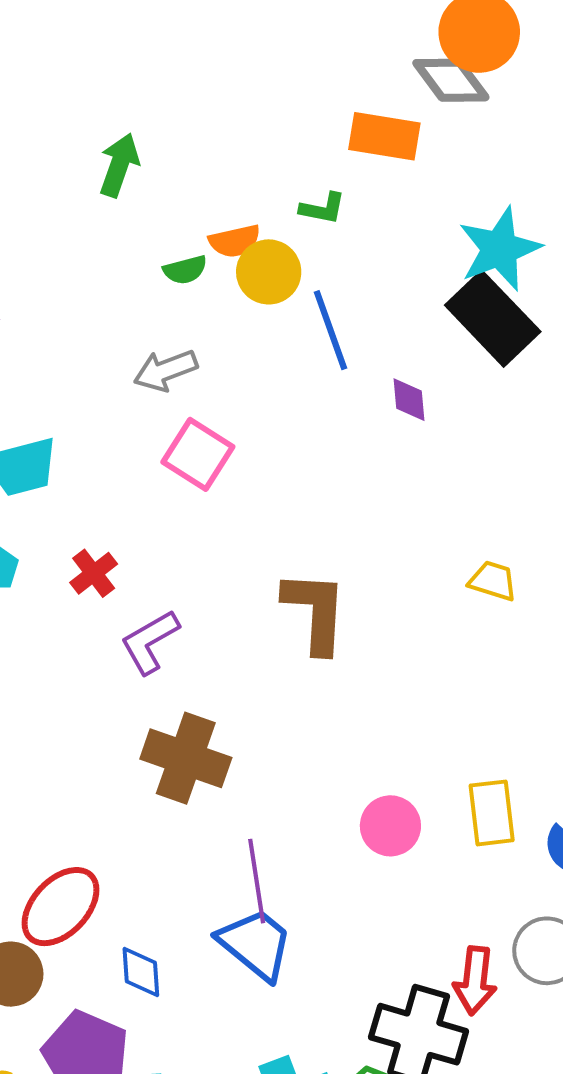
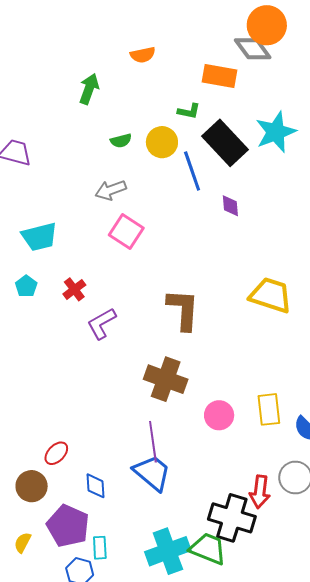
orange semicircle: (235, 241) -> (143, 55), moved
black rectangle: (493, 318) -> (225, 143), moved
yellow trapezoid: (493, 581) -> (271, 295), size x1.8
brown cross: (186, 758) -> (166, 379), moved
red ellipse: (60, 907) -> (56, 453), size x0.6

